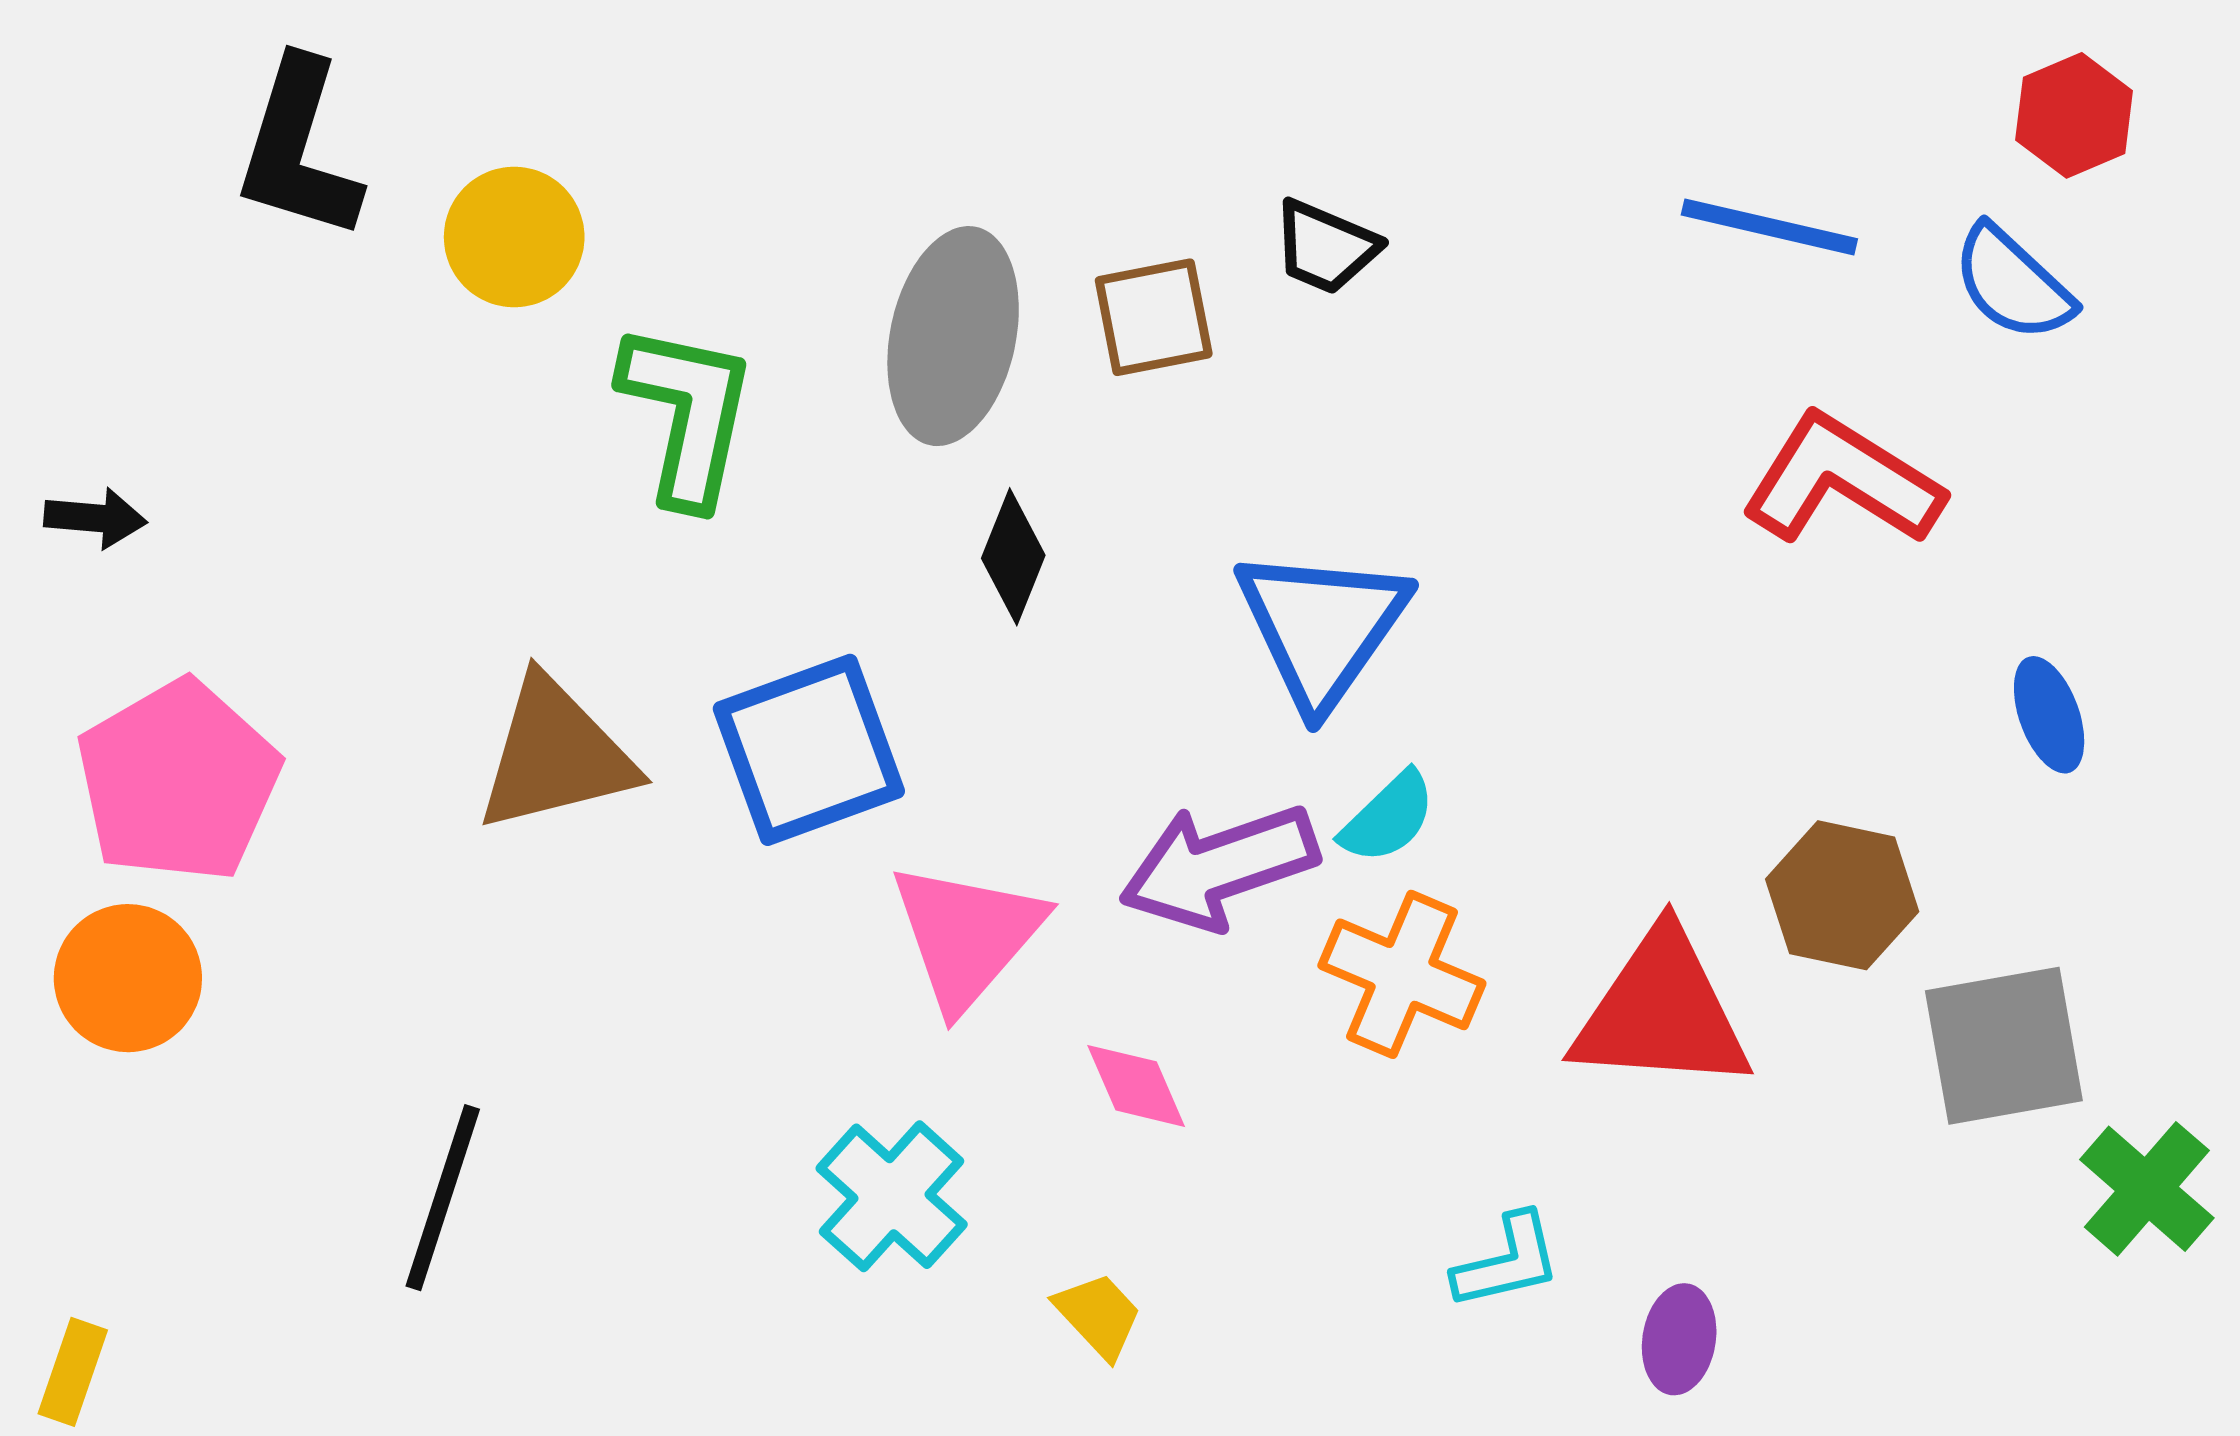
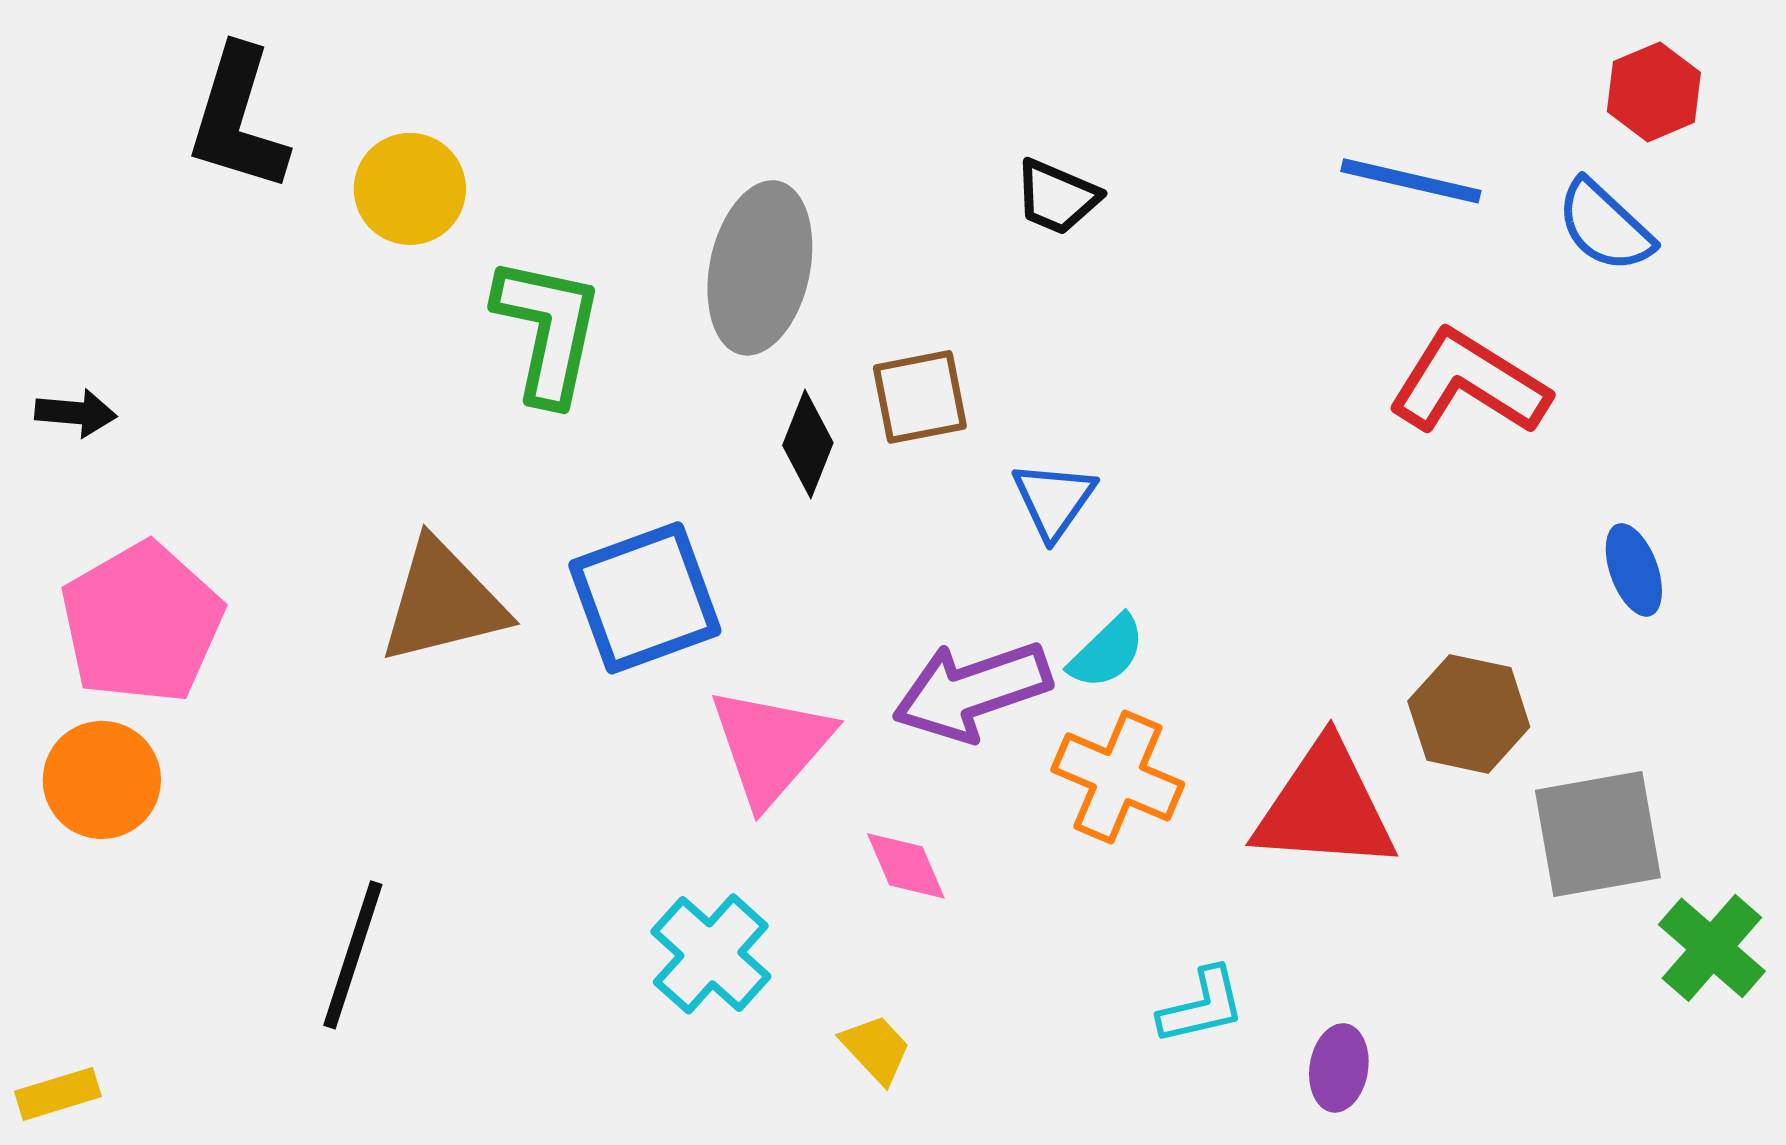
brown square: (1154, 317) -> (920, 397), moved
blue triangle: (1322, 627) -> (1054, 500), size x0.6
yellow rectangle: (73, 1372) -> (58, 1094), turned 54

